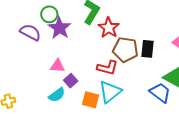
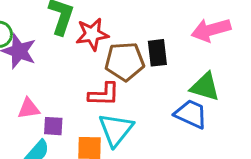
red star: (109, 28) -> (92, 34), turned -30
purple square: (71, 81) -> (53, 126), turned -32

